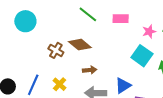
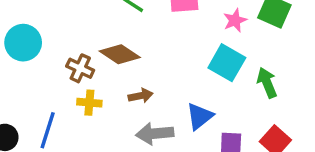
cyan circle: (25, 21) -> (23, 43), moved
yellow cross: (60, 84) -> (89, 103), moved, turned -32

